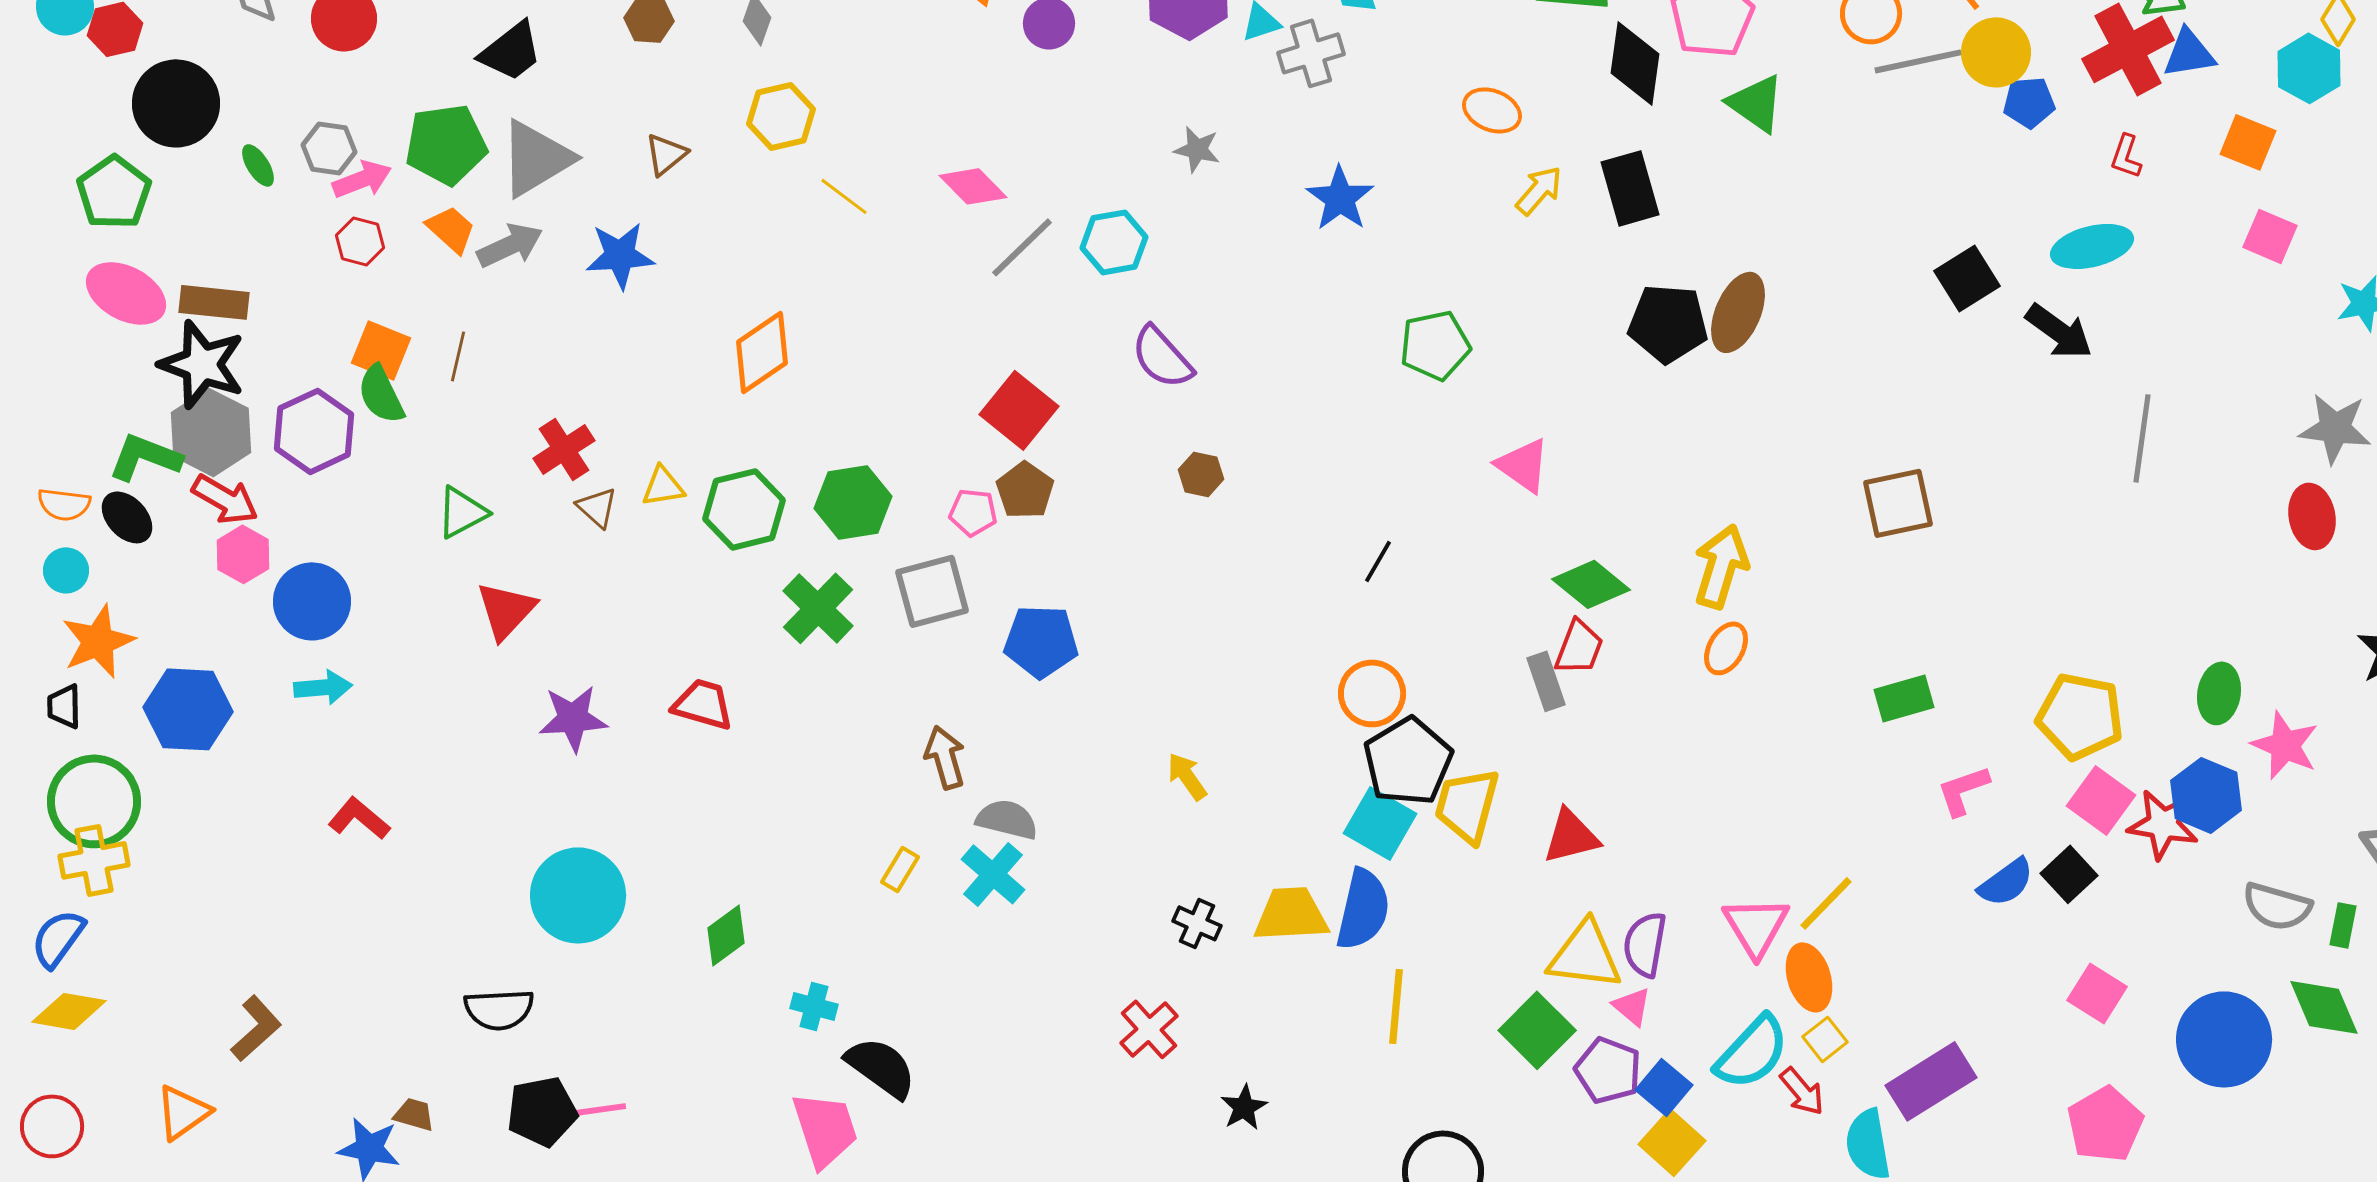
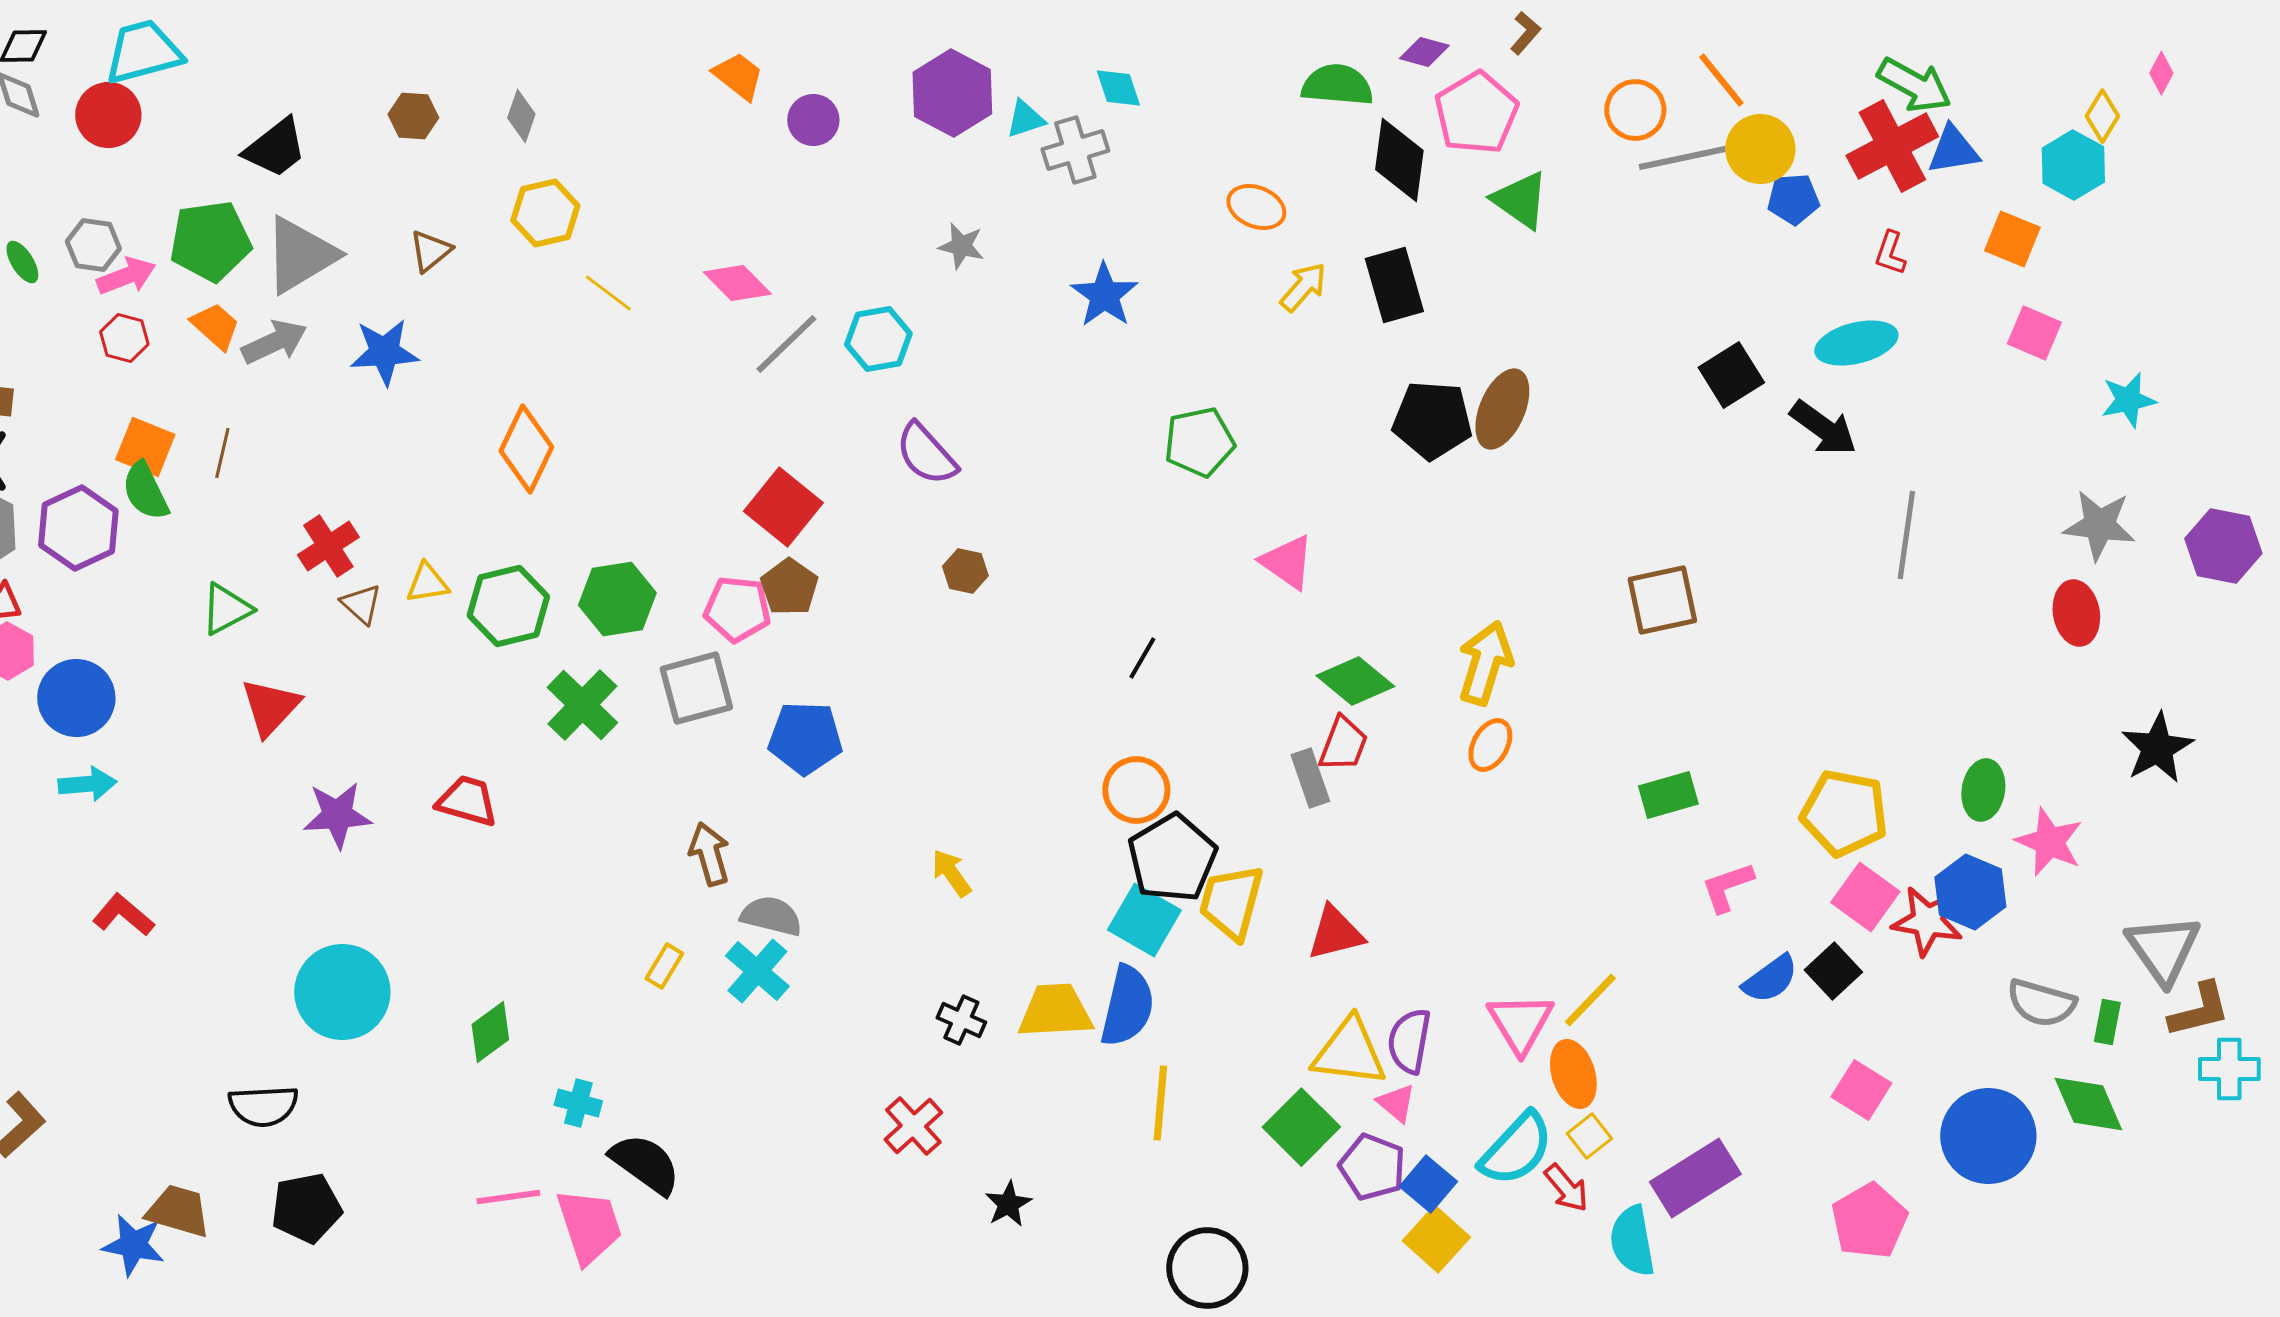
orange diamond: (762, 352) -> (526, 449), turned -30
pink pentagon: (973, 512) -> (737, 609), size x1.4
pink line: (594, 1110) -> (508, 1197), moved
brown trapezoid: (414, 1114) -> (178, 1211), size x1.6

